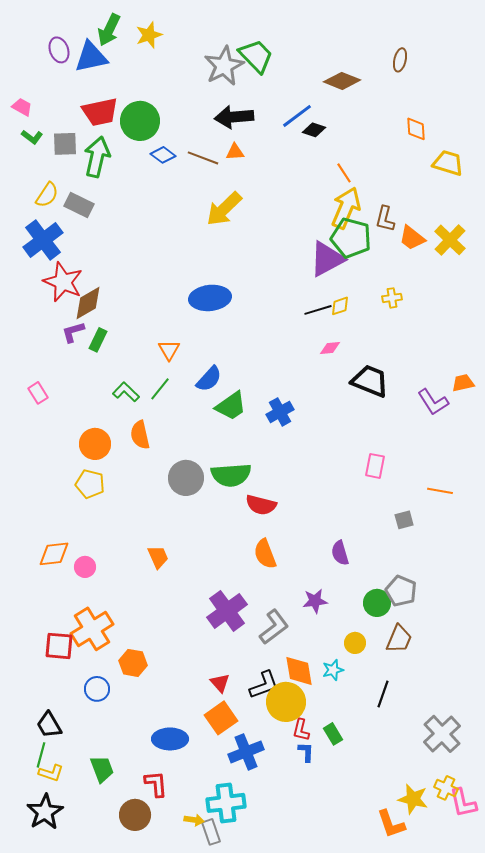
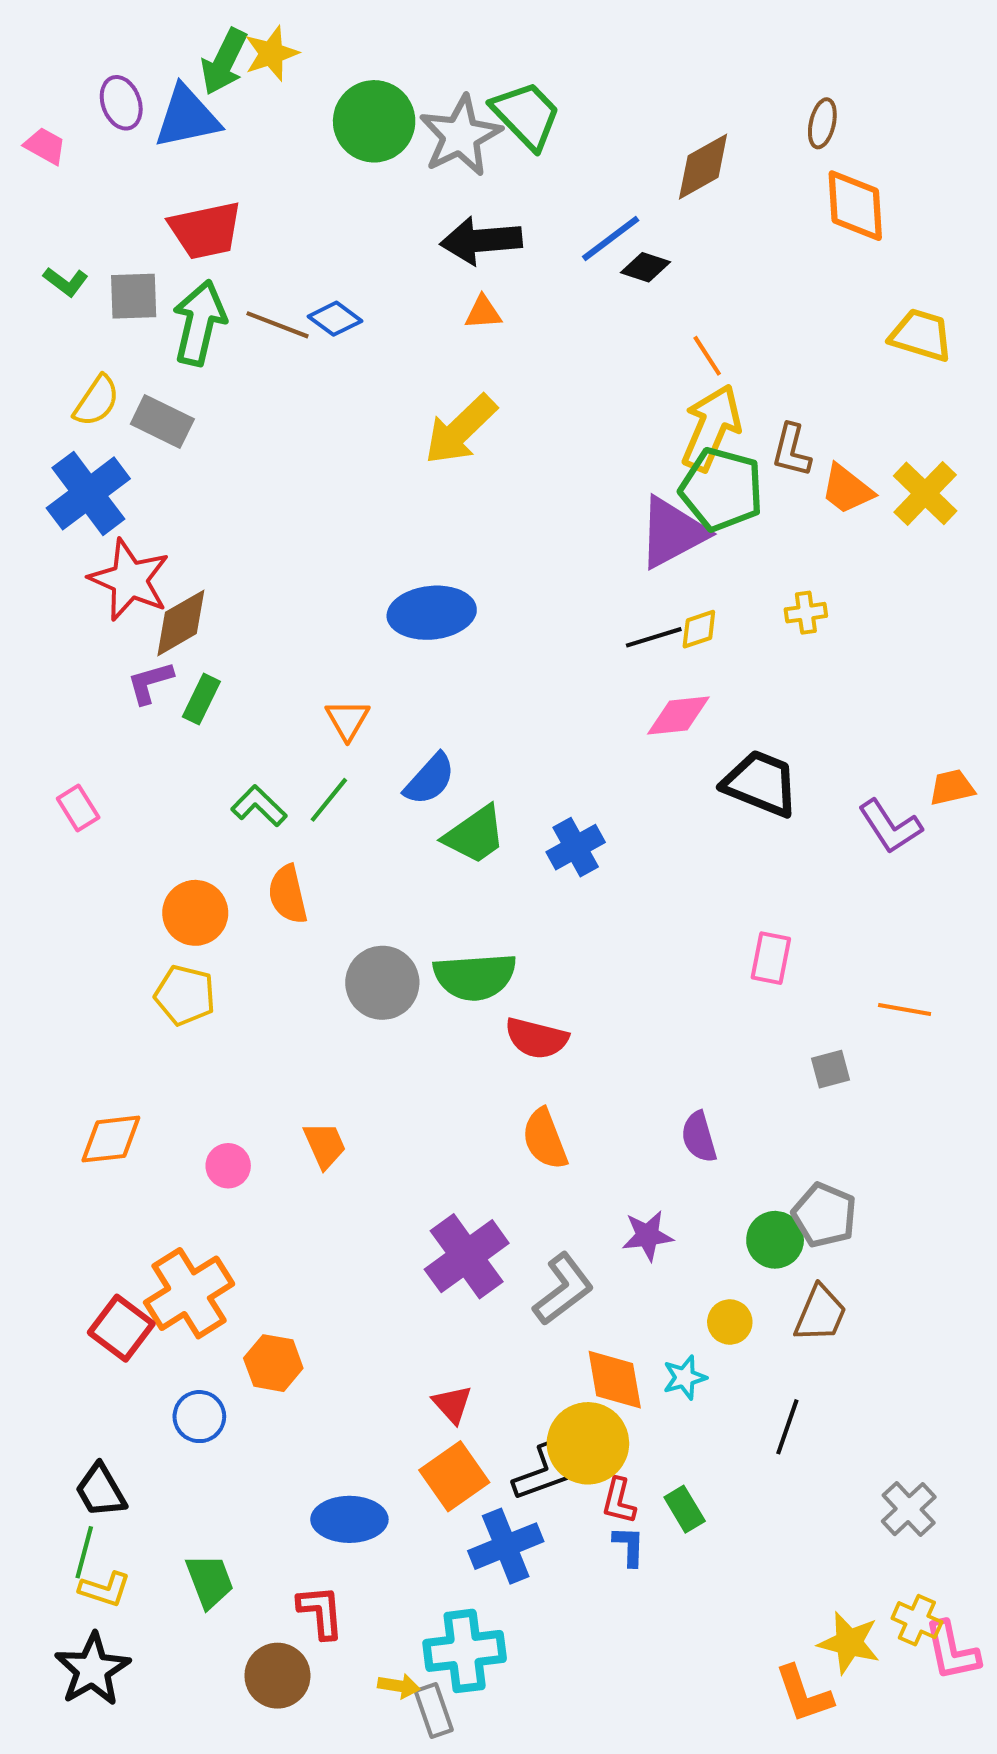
yellow star: (149, 35) -> (271, 53), moved
brown diamond: (342, 81) -> (703, 167), turned -51
pink trapezoid: (22, 107) -> (45, 146), moved
green circle: (140, 121) -> (374, 121), moved
orange diamond: (416, 129) -> (855, 206), moved, size x1.5
brown line: (203, 158) -> (277, 325), moved
pink diamond: (330, 348) -> (678, 715), size x1.5
pink circle: (85, 567) -> (228, 1166), moved
red square: (59, 646) -> (121, 1328), turned 32
black L-shape: (264, 685) -> (543, 1472), moved
gray cross: (442, 734) -> (909, 1509), size x0.7

